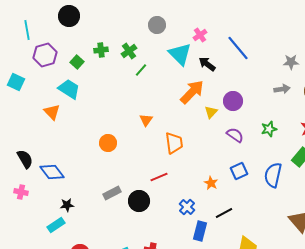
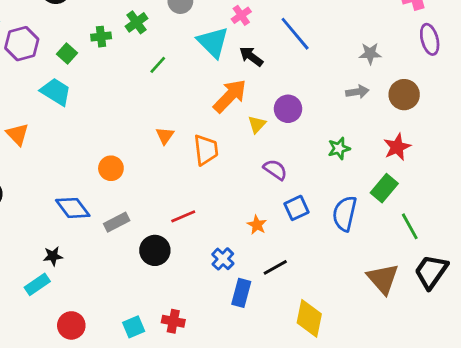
green cross: (129, 51) -> (136, 22), moved
orange triangle: (52, 112) -> (17, 134), moved
purple semicircle: (235, 135) -> (275, 170), moved
orange trapezoid: (174, 143) -> (206, 150), moved
blue diamond: (52, 172) -> (73, 208), moved
gray rectangle: (112, 193) -> (117, 222), moved

